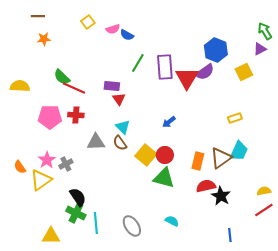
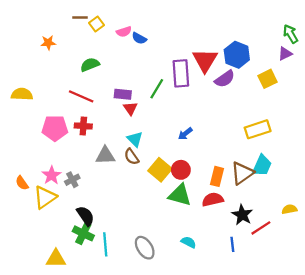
brown line: (38, 16) -> (80, 17), moved
green line: (138, 63) -> (157, 89), moved
green semicircle: (62, 77) -> (90, 65), moved, turned 114
red triangle: (187, 78) -> (205, 60), moved
yellow rectangle: (235, 118) -> (258, 129), size x1.6
red semicircle: (206, 186) -> (213, 199), moved
red line: (264, 210) -> (261, 228), moved
blue line: (230, 235) -> (232, 244), moved

